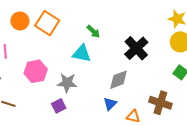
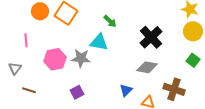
gray diamond: (118, 80) -> (147, 67), moved, turned 30
gray star: (67, 83) -> (81, 58), moved

